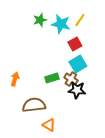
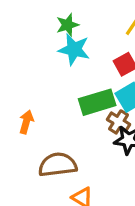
cyan star: (61, 24) -> (74, 49), moved
green rectangle: (52, 78) -> (97, 102), moved, size x1.5

